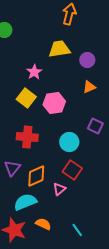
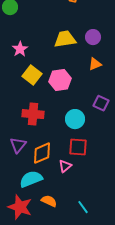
yellow trapezoid: (59, 49) -> (65, 39), moved
pink star: (34, 72) -> (20, 49), moved
red square: (72, 170) -> (78, 147), turned -30

